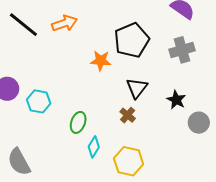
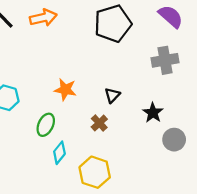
black pentagon: (132, 40) -> (113, 24), moved
orange star: (101, 61) -> (65, 90), moved
black triangle: (137, 88) -> (112, 95), size x0.7

